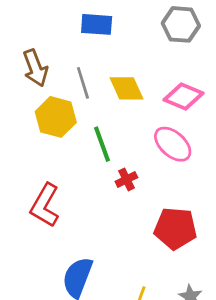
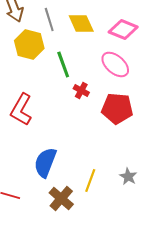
red cross: (126, 179) -> (81, 90), turned -35
red pentagon: (175, 228) -> (117, 108), moved

